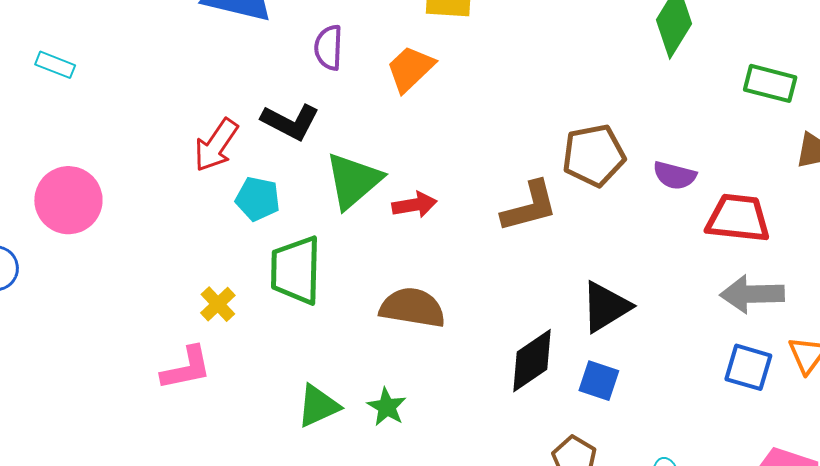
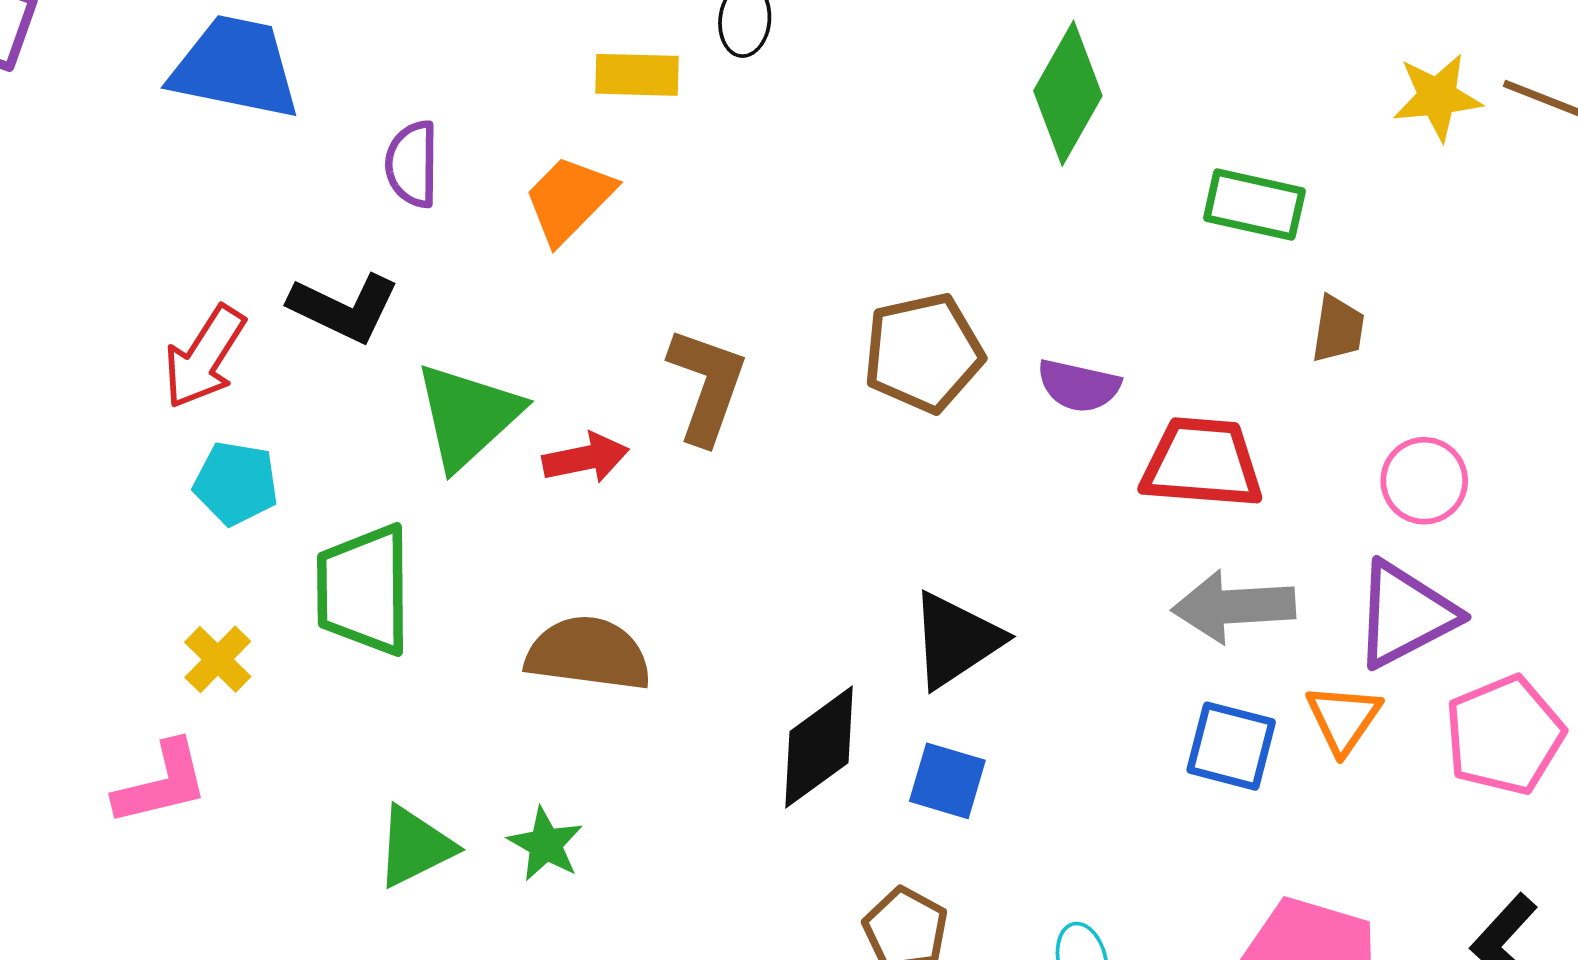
cyan pentagon: (258, 199) -> (236, 483), moved
brown L-shape: (529, 207) -> (707, 386), moved, turned -54

